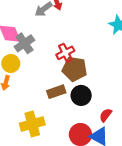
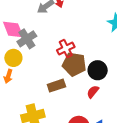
black circle: (81, 95) -> (98, 70), moved
red semicircle: (106, 115) -> (93, 92), moved

